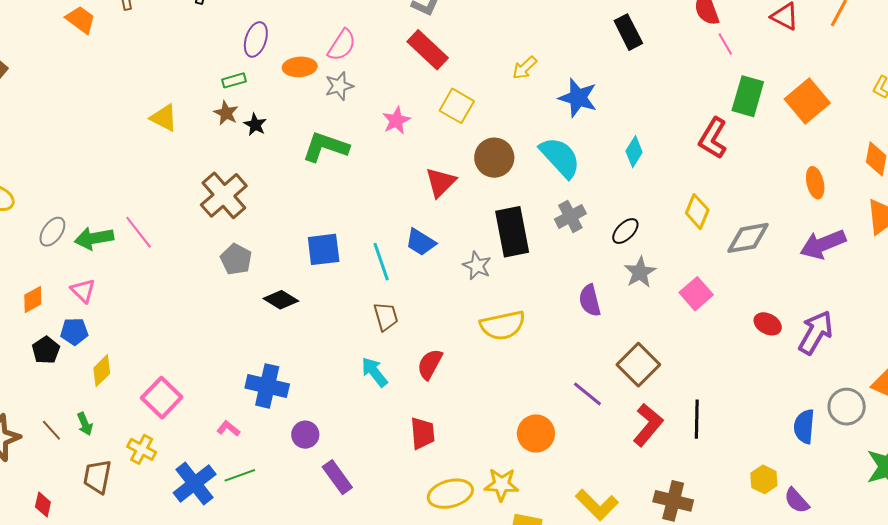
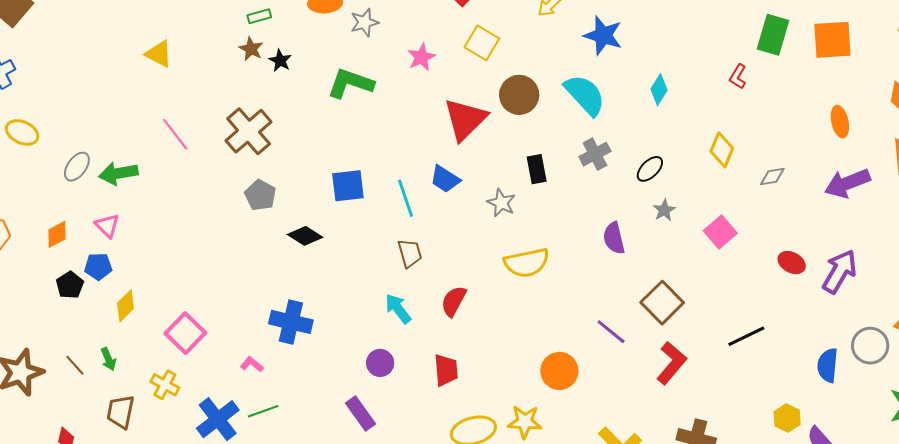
orange square: (807, 101) -> (832, 40), turned 36
yellow triangle: (164, 118) -> (159, 54), moved
red L-shape: (713, 138) -> (738, 77), size x0.6
red triangle: (440, 182) -> (465, 119), size x1.4
pink line: (139, 232) -> (175, 134), moved
black rectangle: (512, 232) -> (537, 169), size x0.6
gray diamond: (748, 238) -> (772, 176), size x0.6
gray star: (640, 272) -> (664, 210), size x0.7
black line: (697, 419) -> (746, 336), moved, turned 63
purple circle: (305, 435) -> (380, 363), moved

